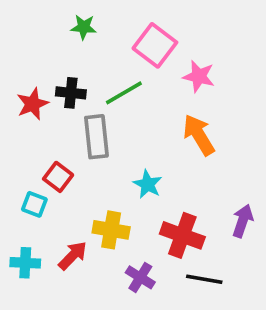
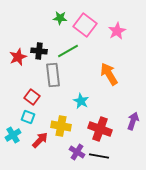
green star: (84, 27) -> (60, 18), moved
pink star: (199, 76) -> (117, 31), moved, turned 30
cyan square: (34, 204) -> (28, 117), moved
cyan cross: (25, 263) -> (13, 135), moved, turned -35
black line: (204, 279) -> (99, 156), moved

